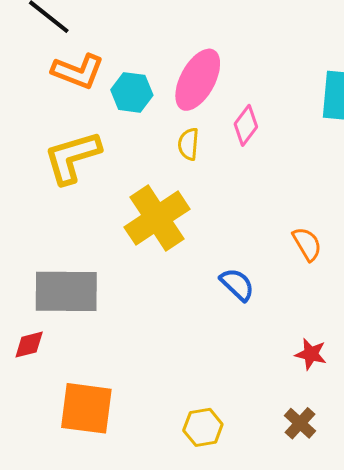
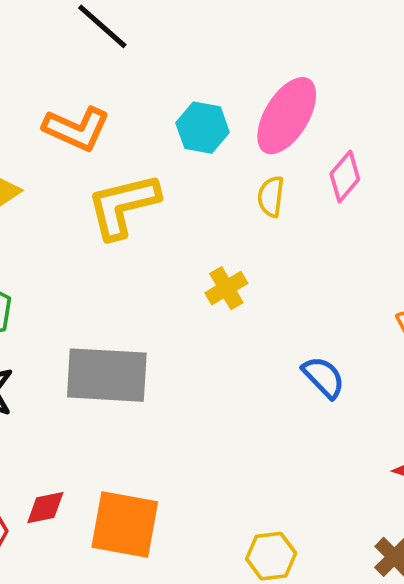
orange L-shape: (78, 71) -> (77, 129), moved
yellow cross: (157, 218) -> (226, 288), size x0.5
red diamond: (29, 345) -> (45, 508), moved

